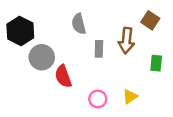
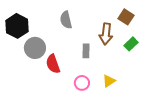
gray rectangle: (99, 49) -> (86, 51), moved
green rectangle: (156, 63) -> (131, 44), moved, turned 40

